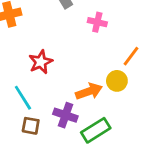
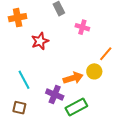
red star: (41, 62) -> (40, 41), moved
brown square: (31, 126) -> (19, 108), moved

